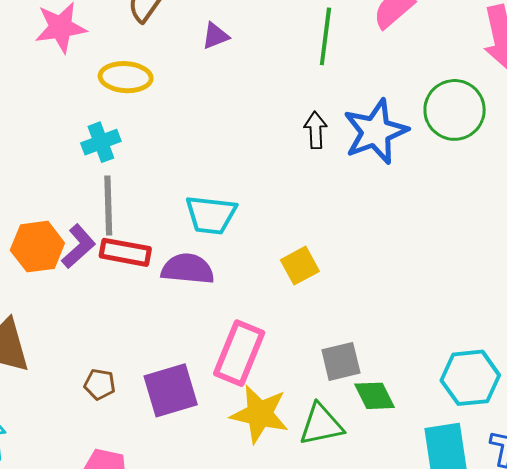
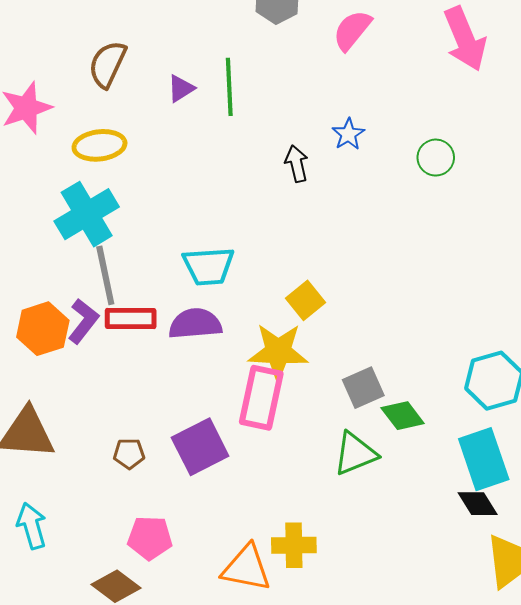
green line: (325, 36) -> (229, 87), moved
green circle: (455, 110) -> (436, 158), moved, size x0.6
blue star: (376, 132) -> (348, 134), moved, size x0.5
cyan cross: (101, 142) -> (87, 214), size x1.6
yellow star: (260, 414) -> (278, 352), moved

